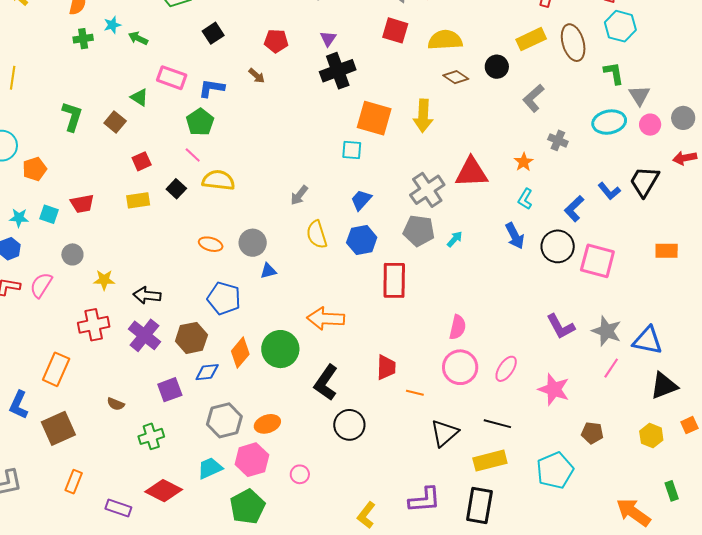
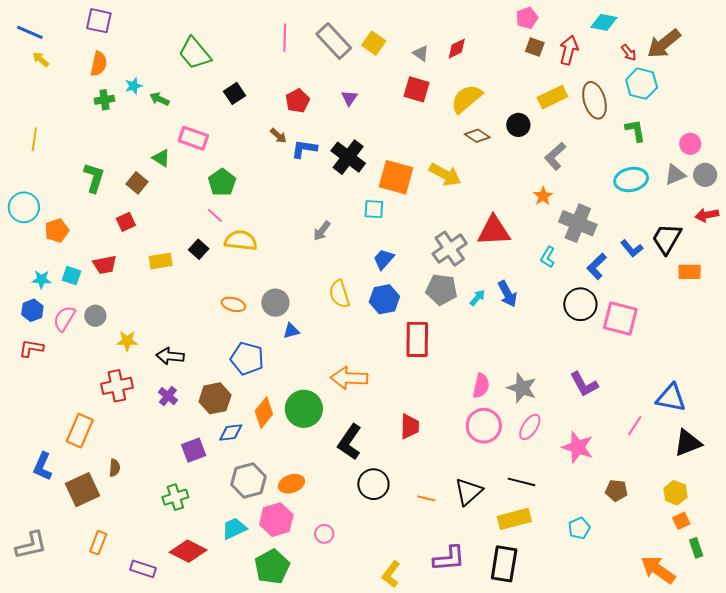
yellow semicircle: (445, 40) -> (466, 99), turned -36
red pentagon: (276, 41) -> (297, 101), turned -30
black cross: (338, 71) -> (348, 157), moved, turned -32
blue L-shape: (212, 88) -> (304, 149), moved
gray triangle: (639, 95) -> (675, 175), moved, turned 40
yellow arrow: (423, 116) -> (445, 175), turned -64
pink circle: (650, 125) -> (690, 144), moved
gray cross: (558, 140) -> (578, 223), moved, size x1.8
red square: (142, 161) -> (126, 222), moved
orange star: (524, 162) -> (543, 196), moved
gray arrow: (299, 195) -> (322, 231), moved
blue arrow: (515, 236) -> (507, 294), moved
orange rectangle: (667, 251) -> (690, 272), moved
pink semicircle: (41, 285) -> (64, 319), moved
gray star: (607, 331) -> (522, 388), moved
purple cross: (144, 335) -> (168, 396), size x0.6
orange line: (415, 393) -> (426, 498), moved
brown semicircle: (116, 404) -> (115, 468), moved, turned -108
orange square: (689, 425) -> (681, 521), moved
cyan pentagon: (555, 470) -> (579, 528), size x0.6

